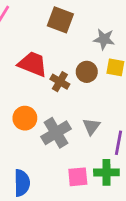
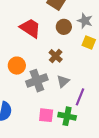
brown circle: (87, 72) -> (64, 27), moved
brown cross: (60, 82) -> (56, 56), moved

